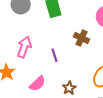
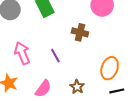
pink arrow: (24, 47) -> (22, 53), turned -30

